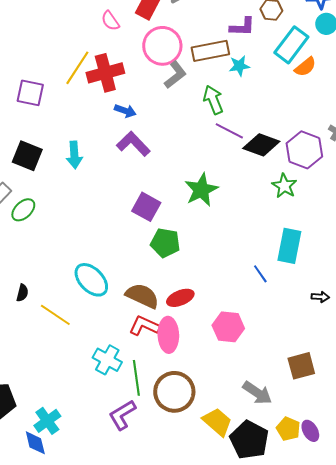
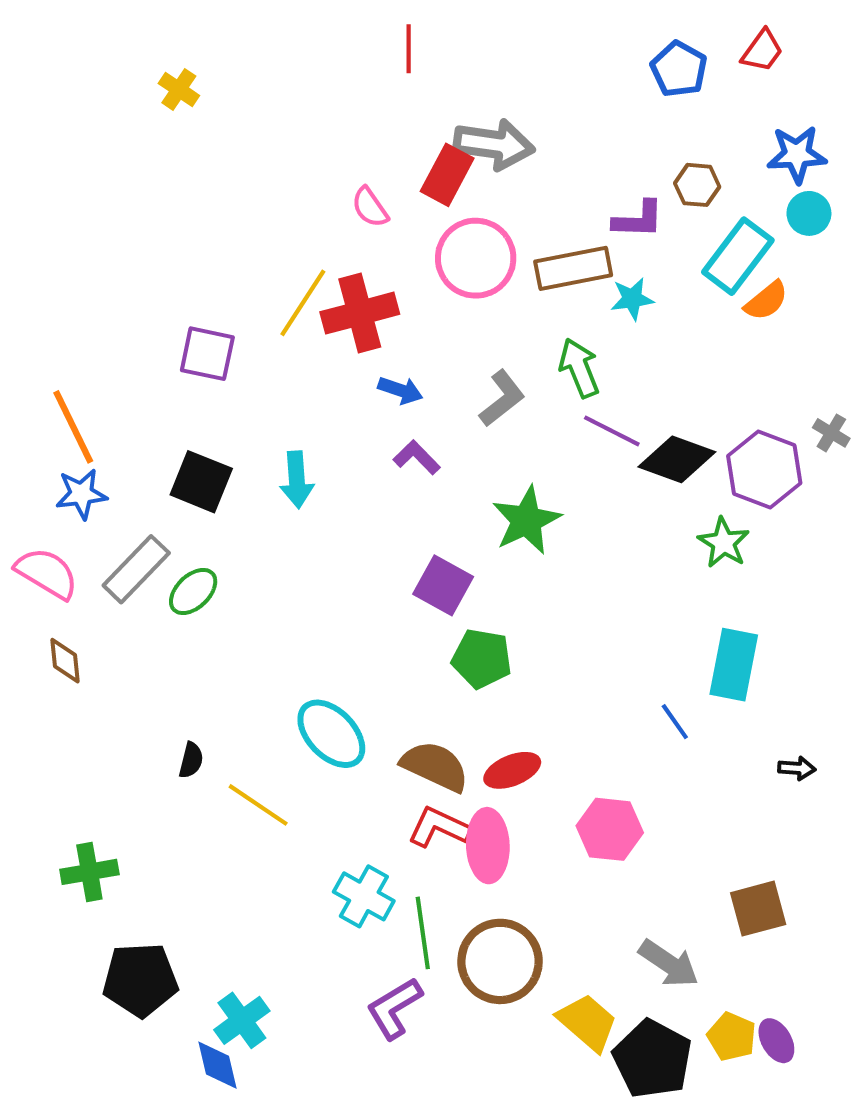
gray L-shape: (175, 75) -> (502, 398), moved
purple L-shape: (133, 144) -> (417, 457), size x0.7
green star: (201, 190) -> (526, 520), moved

